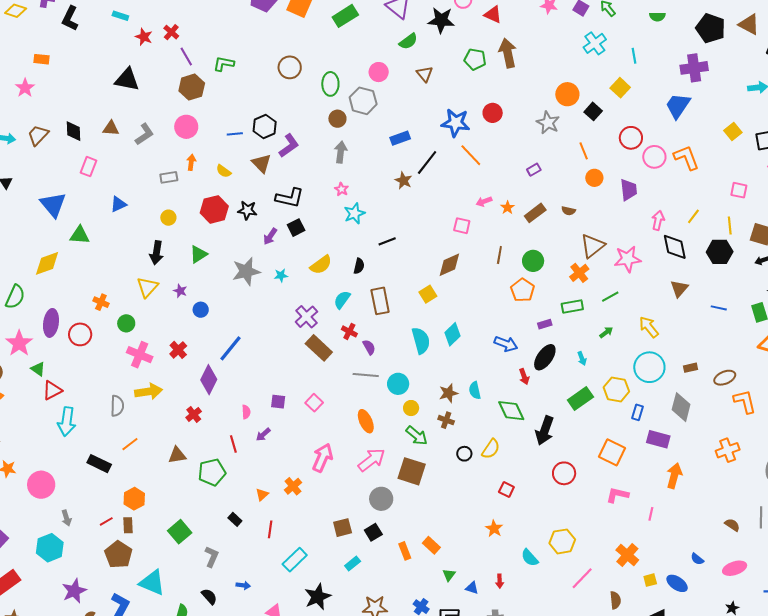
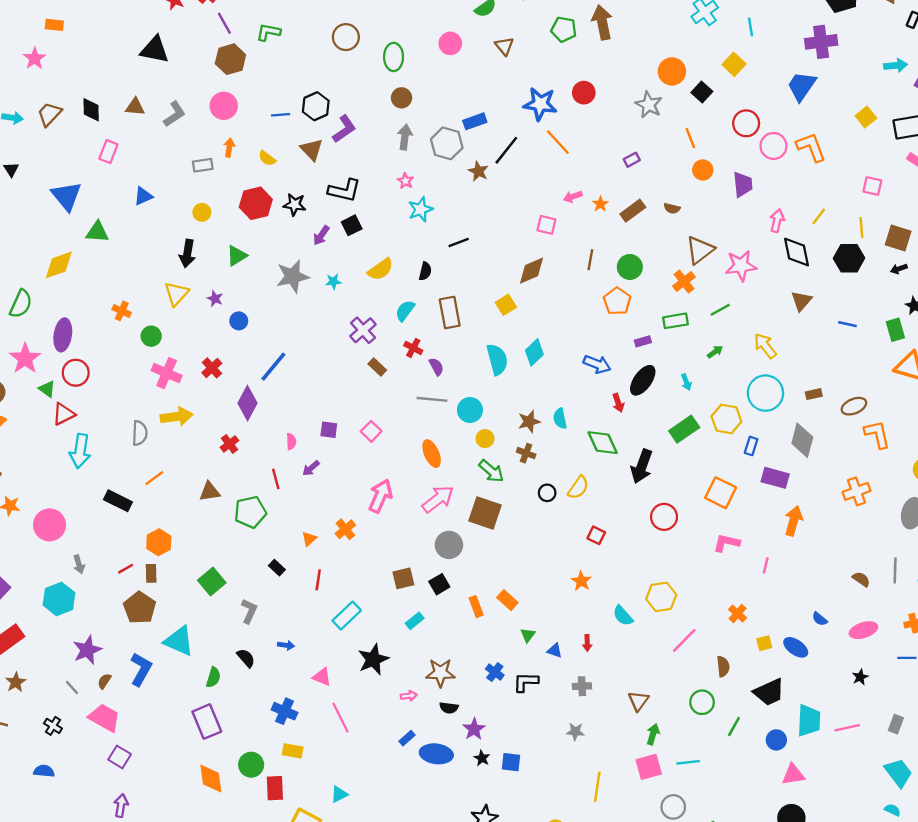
gray hexagon: (363, 101) -> (447, 143), moved
red circle: (80, 334) -> (76, 373), moved
brown rectangle: (319, 348) -> (377, 367), size x0.6
orange cross: (627, 555) -> (738, 614), size x0.7

